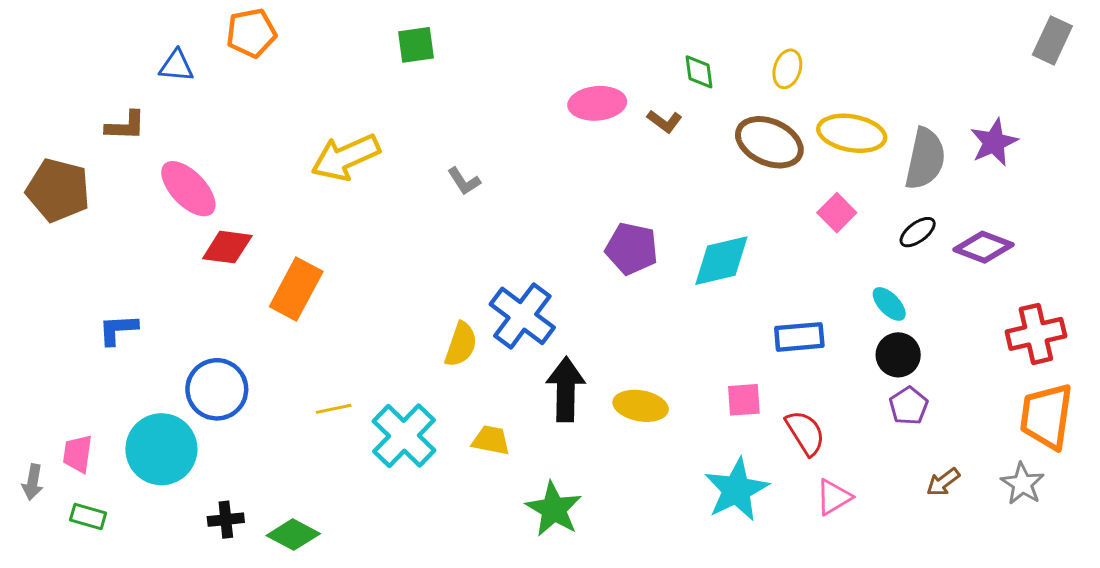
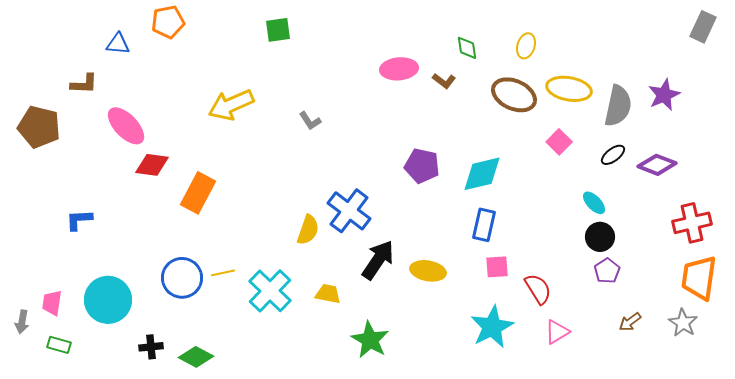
blue rectangle: (799, 337) -> (484, 225), moved, turned -72
blue circle: (217, 389) -> (182, 278), moved
black arrow: (566, 389) -> (378, 260), turned 33

